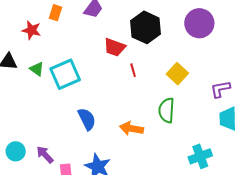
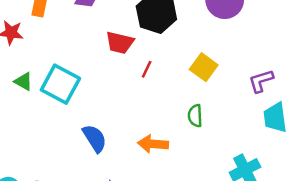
red line: (133, 70) -> (147, 69), turned 48
cyan square: (65, 74) -> (60, 84), turned -32
green semicircle: (166, 110) -> (195, 116), size x0.7

